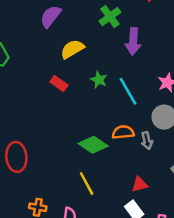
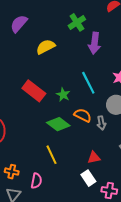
purple semicircle: (51, 16) -> (19, 24), moved
green star: (99, 80) -> (63, 95), moved
red rectangle: (59, 83) -> (34, 91), moved, size x1.6
orange semicircle: (123, 132) -> (83, 115), turned 30

